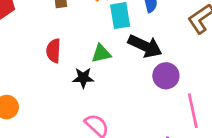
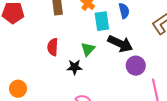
green triangle: (101, 53) -> (88, 49), turned -35

